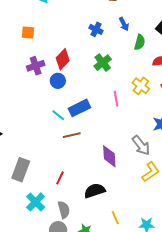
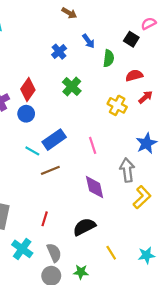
blue cross: (96, 29) -> (59, 52), turned 32
pink line: (116, 99) -> (93, 145), moved
gray arrow: (141, 145) -> (127, 170), turned -140

